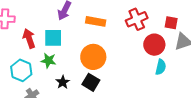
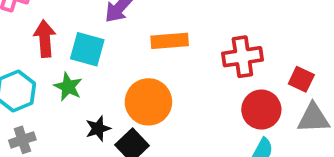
orange rectangle: (96, 21) -> (170, 41), turned -30
black star: (63, 82) -> (98, 129), moved

